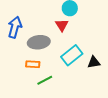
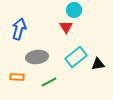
gray ellipse: (39, 42) -> (37, 57), moved
orange rectangle: (33, 64) -> (17, 77), moved

